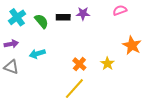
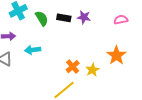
orange star: (132, 45) -> (116, 55), moved
yellow star: (107, 64) -> (92, 70), moved

